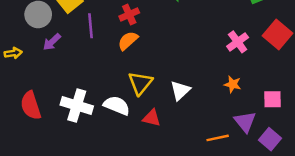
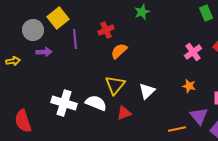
orange semicircle: (128, 41) -> (119, 51), moved
purple arrow: (52, 42) -> (44, 52), turned -140
red semicircle: (31, 105) -> (23, 121), moved
red triangle: (152, 118) -> (124, 113), turned -35

